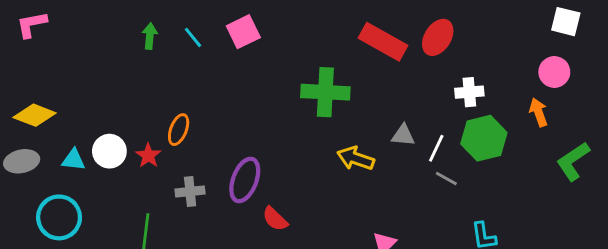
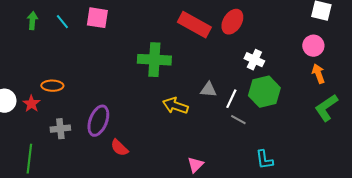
pink square: (243, 32) -> (97, 18), turned 35
white cross: (469, 92) -> (254, 60), turned 30
orange arrow: (538, 112) -> (318, 74), moved
orange ellipse: (179, 130) -> (52, 86), turned 70

